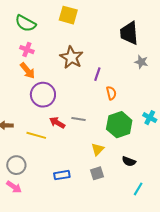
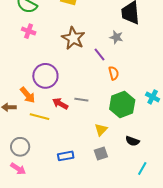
gray star: (141, 62) -> (116, 37), moved
orange arrow: (28, 71) -> (28, 95), moved
purple line: (97, 74) -> (100, 54), turned -56

